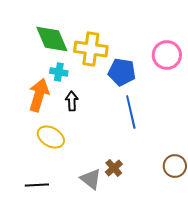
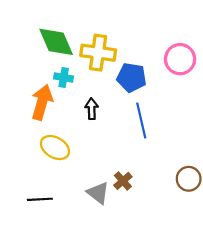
black arrow: (72, 101) -> (92, 109), moved

